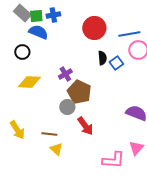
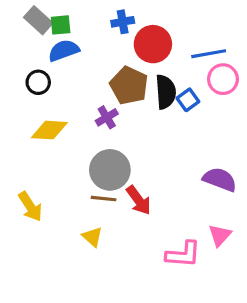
blue cross: (53, 15) -> (123, 22), moved
blue semicircle: (38, 32) -> (64, 50), turned -42
black semicircle: (102, 58) -> (166, 92), size x1.5
brown pentagon: (79, 92) -> (129, 85), moved
gray circle: (67, 107) -> (110, 170), size x1.6
brown line: (49, 134) -> (104, 199), moved

